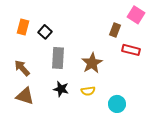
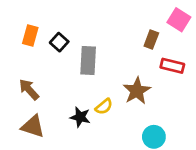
gray rectangle: (58, 58) -> (88, 61), moved
brown star: (92, 63) -> (137, 91), moved
yellow semicircle: (88, 91) -> (104, 107), moved, turned -32

